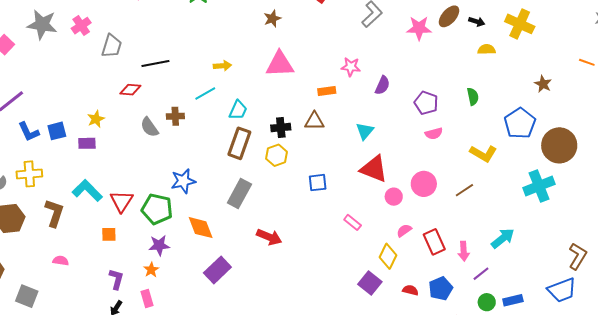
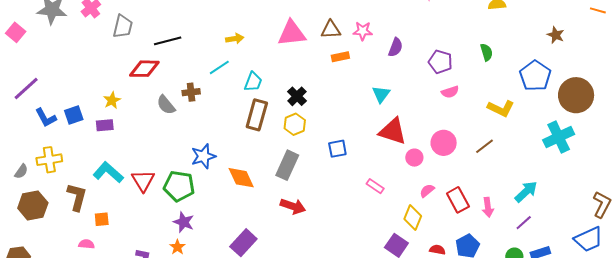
red diamond: (130, 90) -> (144, 69), size x1.4
brown triangle: (314, 121) -> (331, 30), moved
black cross: (281, 128) -> (297, 96), turned -36
gray rectangle: (239, 193) -> (287, 165), moved
orange diamond: (201, 228) -> (241, 178), moved
orange square: (109, 234) -> (102, 219), moved
purple star: (159, 245) -> (184, 222), turned 30
purple line: (481, 274) -> (524, 223), moved

